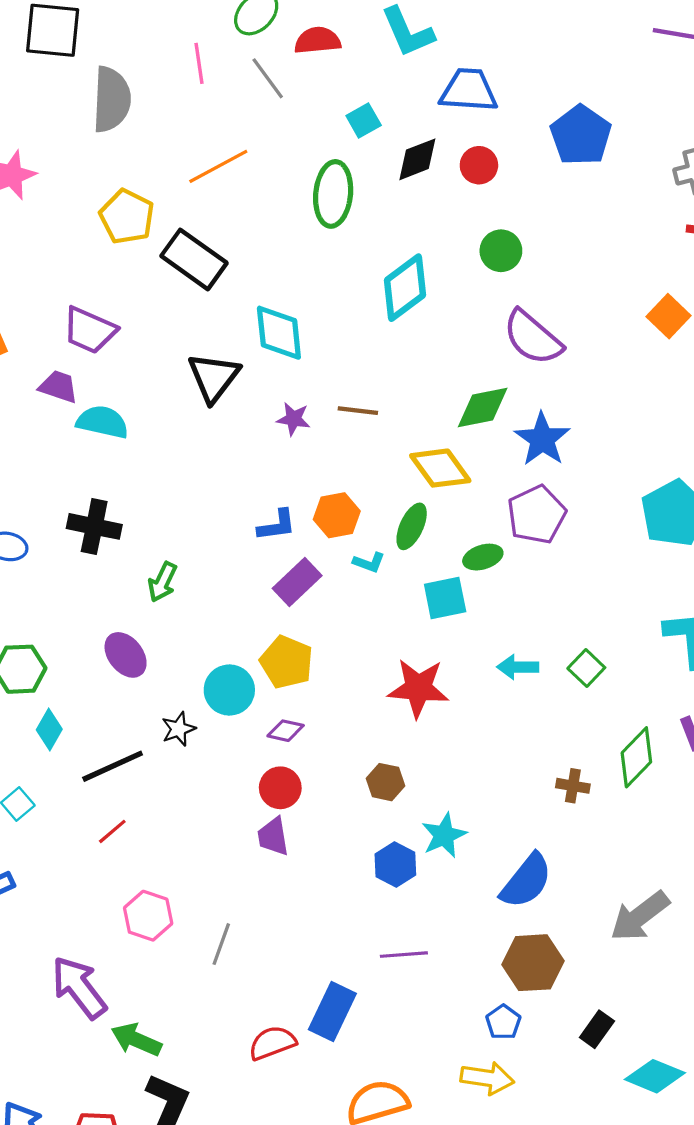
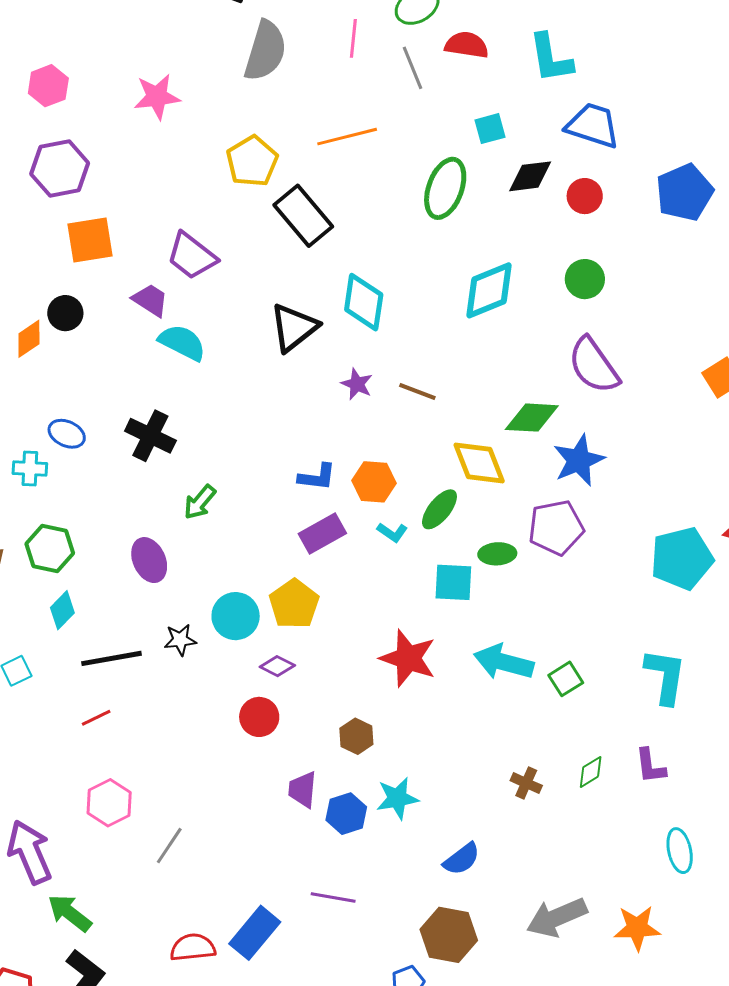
cyan arrow: (518, 667) -> (504, 662), size x1.5
green diamond: (636, 757) -> (591, 772), size x0.6
purple trapezoid: (273, 837) -> (302, 790), moved
blue semicircle: (526, 881) -> (462, 859), size x0.7

